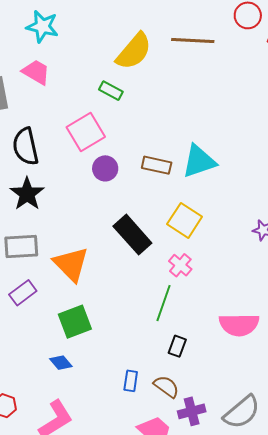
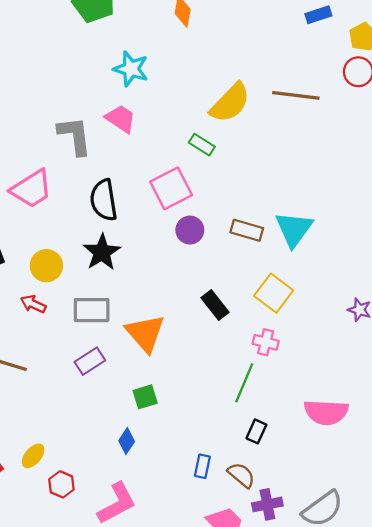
cyan triangle: (199, 161) -> (294, 229), turned -39
black rectangle: (132, 235) -> (215, 305), size x0.7
pink cross: (180, 265) -> (266, 342), turned -30
green square: (75, 322) -> (145, 397), size x0.7
blue diamond: (61, 363) -> (127, 441), turned 70

